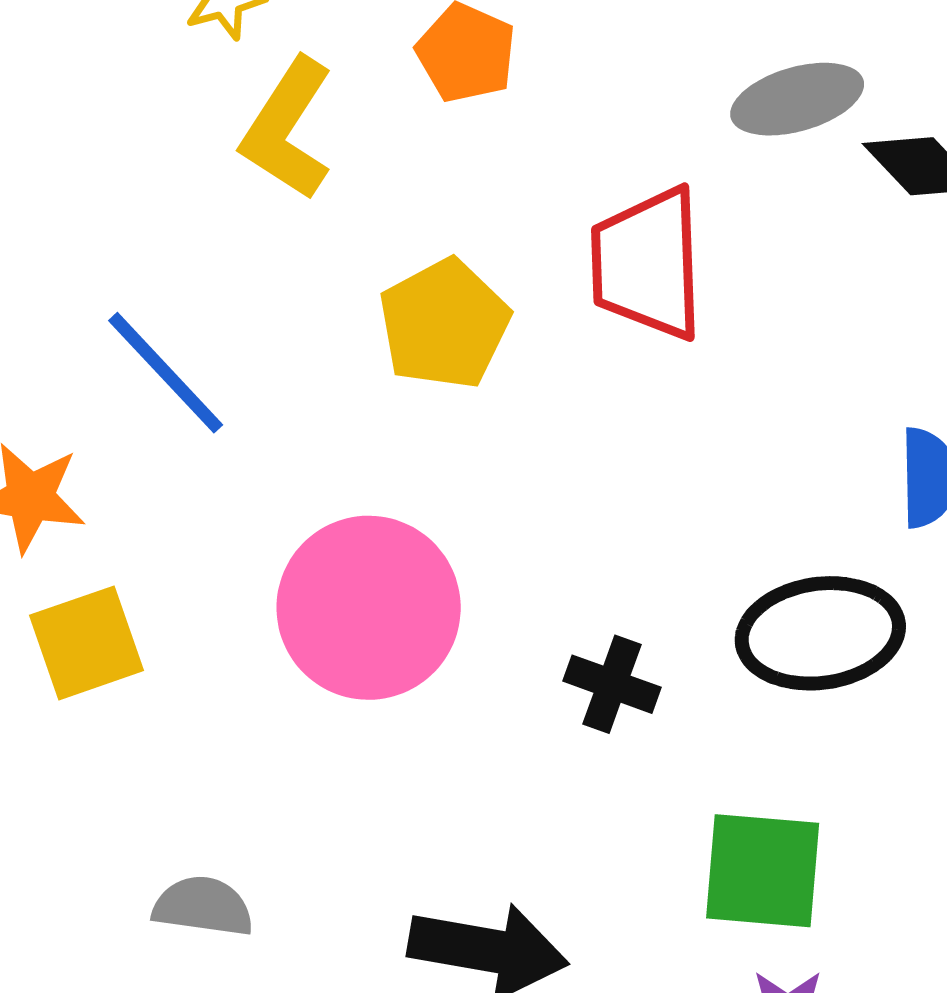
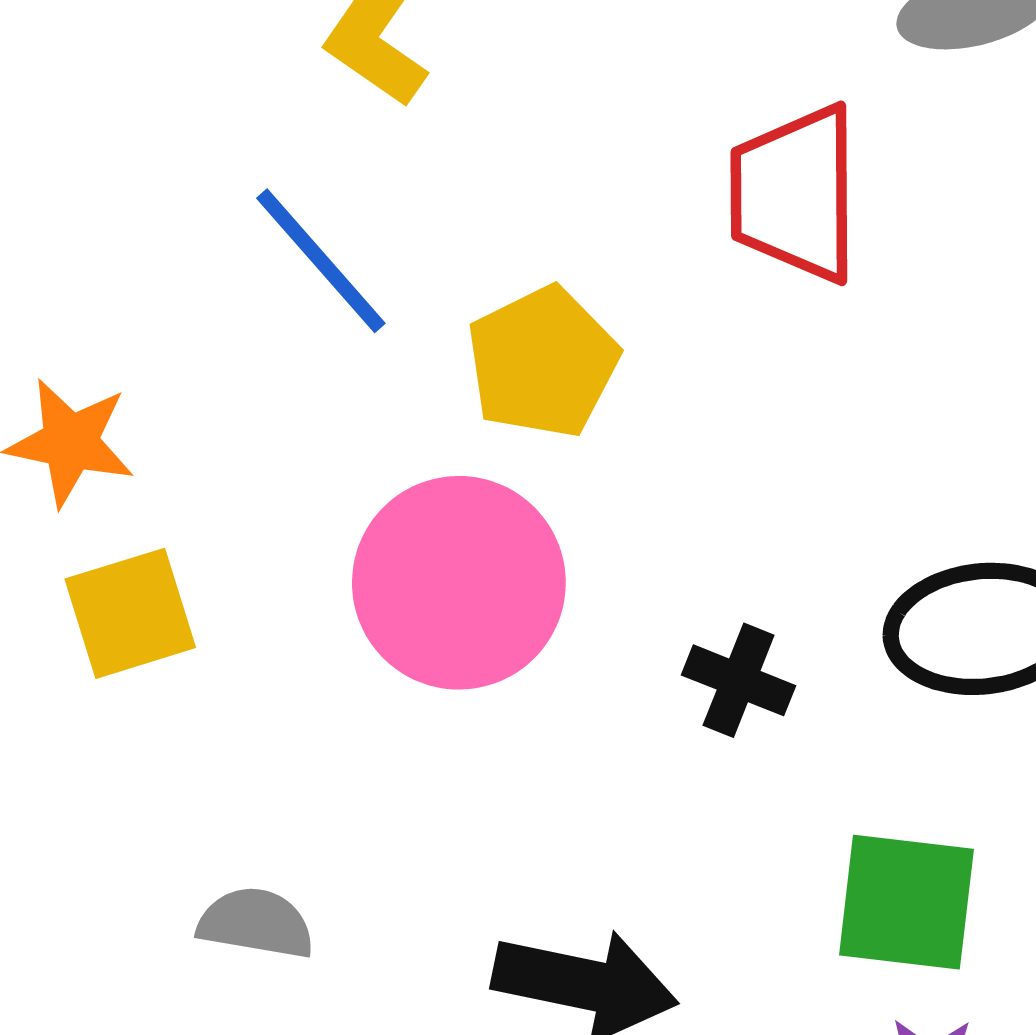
yellow pentagon: (444, 324) -> (543, 362), moved
blue line: (166, 373) -> (321, 261), moved

